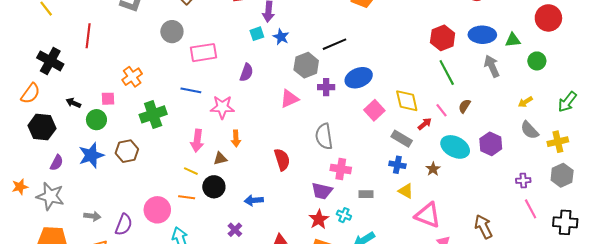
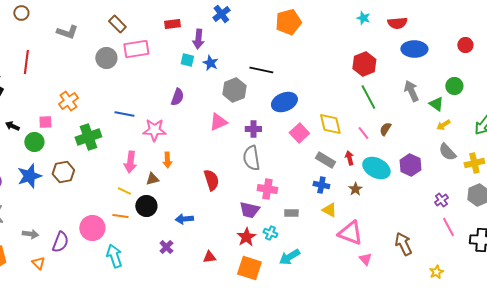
red circle: (548, 18) -> (465, 45), size x0.6
cyan square: (257, 34) -> (187, 60), turned 32
blue ellipse: (482, 35) -> (414, 49), moved
green triangle: (513, 40) -> (436, 104), moved, turned 42
black line: (335, 44) -> (261, 70), turned 35
pink rectangle: (203, 53) -> (136, 49), moved
purple cross: (326, 87) -> (253, 129), moved
red arrow: (425, 124) -> (349, 158), moved, turned -64
purple cross: (523, 180) -> (441, 200), turned -32

